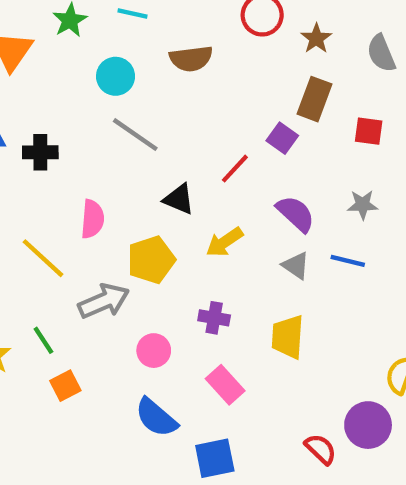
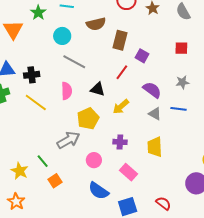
brown rectangle: (314, 99) -> (120, 40), moved
pink semicircle: (93, 219) -> (67, 91), moved
yellow line: (43, 258) -> (36, 103), moved
red semicircle: (321, 449) -> (163, 203), moved

